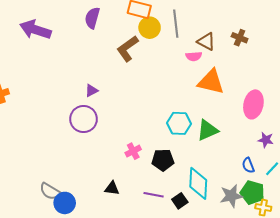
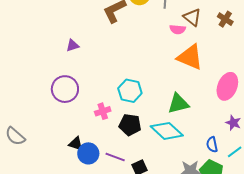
purple circle: (84, 119) -> (65, 89), moved
cyan hexagon: (179, 123) -> (130, 91), moved
cyan diamond: (198, 183) -> (167, 131), moved, turned -60
blue circle: (65, 203) -> (88, 153), moved

